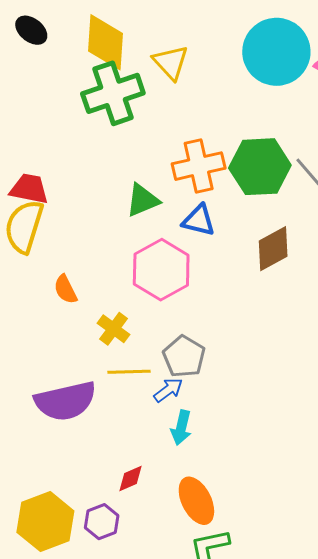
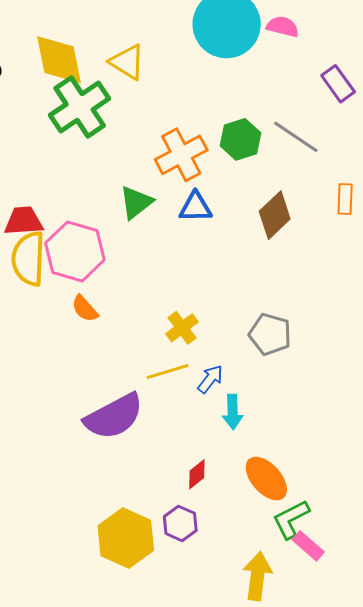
green hexagon: (260, 167) -> (241, 139), size x0.7
pink hexagon: (161, 270) -> (75, 251), moved
yellow cross: (114, 329) -> (182, 328), moved, turned 32
gray pentagon: (184, 357) -> (270, 334), moved

